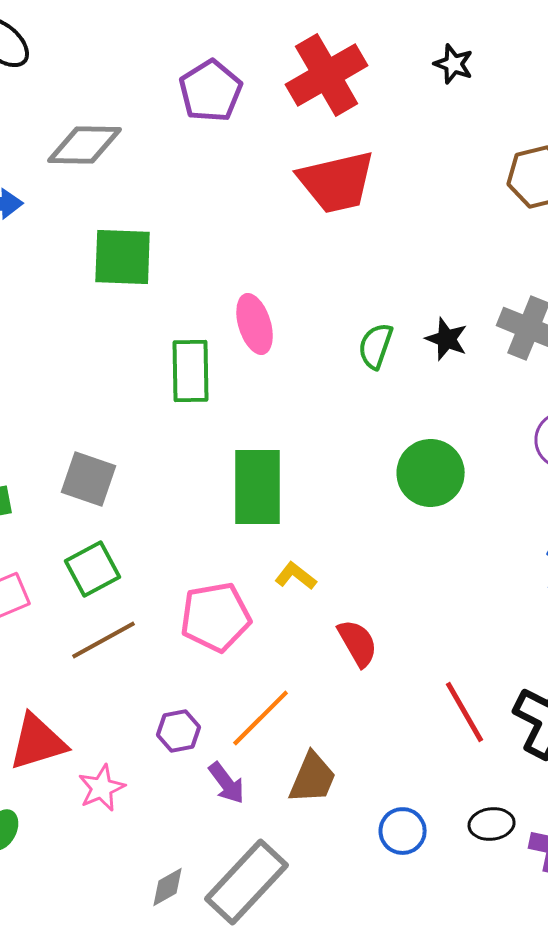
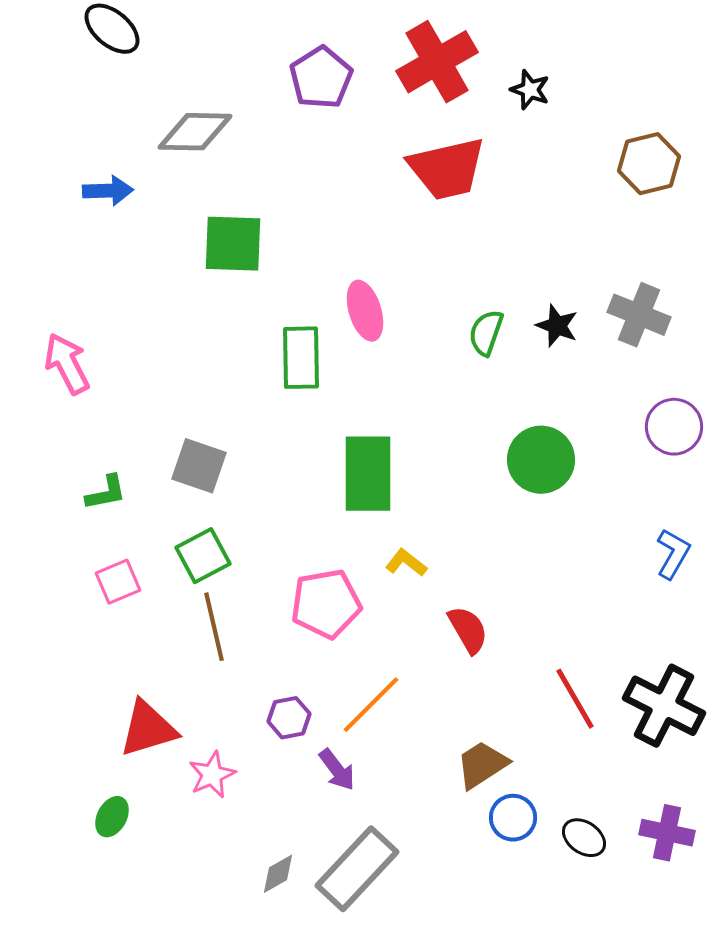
black star: (454, 64) -> (530, 90), moved
brown line: (104, 640) -> (214, 627), turned -74
brown trapezoid: (313, 778) -> (482, 765), moved, turned -146
black ellipse: (492, 824) -> (584, 838), moved, turned 42

